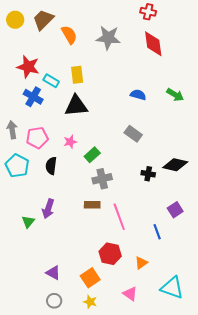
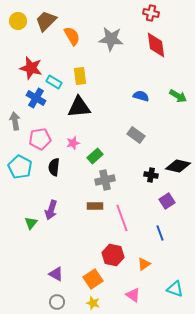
gray arrow: (12, 130) -> (15, 121), moved
purple square: (175, 210) -> (167, 201), moved
cyan triangle: (172, 288) -> (175, 289), size x0.7

